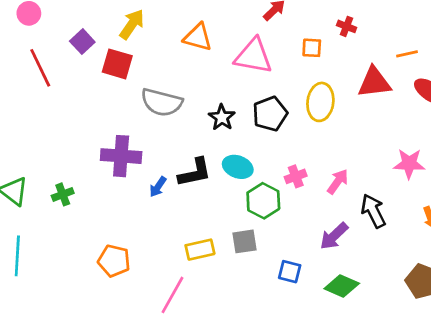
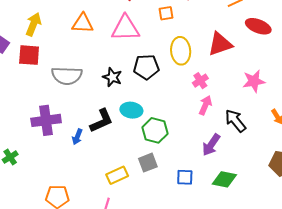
red triangle: (374, 82) -> (220, 44), moved
black pentagon: (270, 114) -> (146, 67), turned 30
pink cross: (296, 176) -> (200, 81), moved

